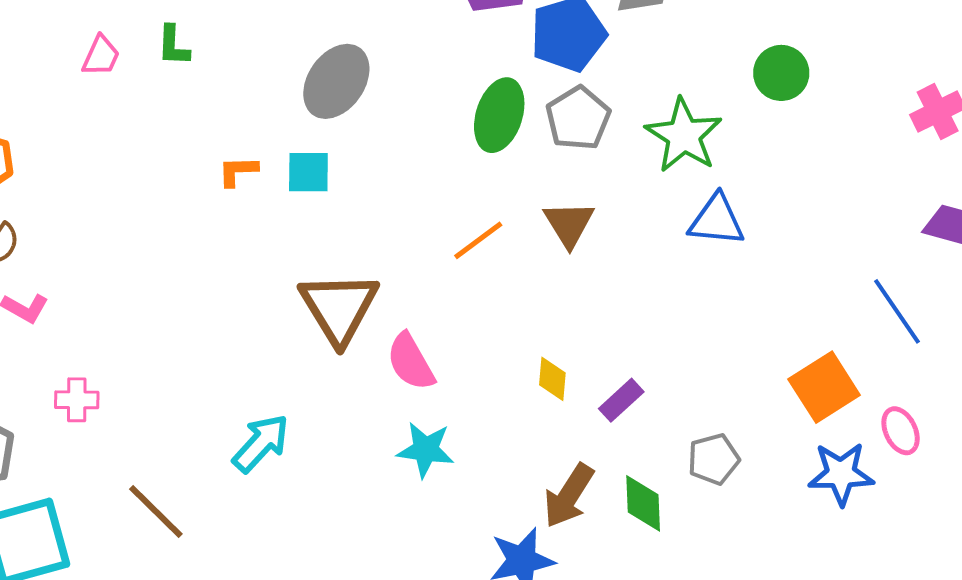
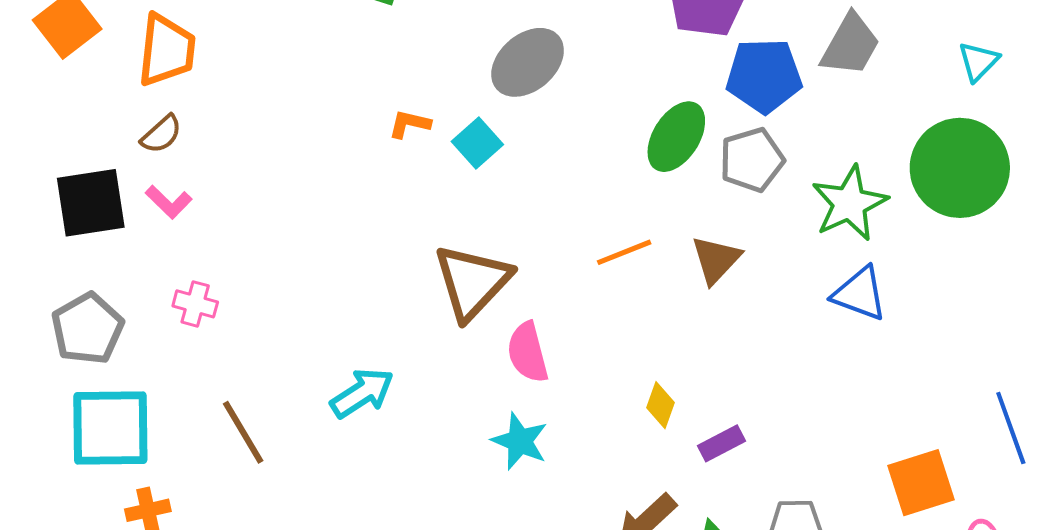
green circle: (781, 73) -> (960, 168), size x1.8
cyan square: (308, 172) -> (477, 143), turned 33

